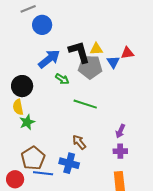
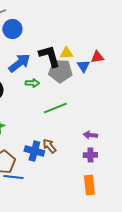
green arrow: (62, 79) -> (32, 83), turned -32
green line: (85, 104) -> (55, 108), turned -40
purple arrow: (120, 131) -> (90, 135), turned 72
blue cross: (69, 163) -> (34, 151), moved

